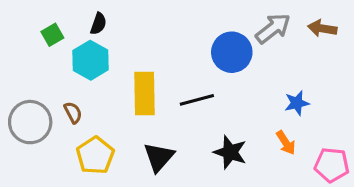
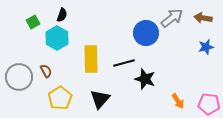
blue star: (297, 103) -> (206, 47), moved
orange arrow: (286, 143) -> (178, 101), moved
black star: (230, 152) -> (145, 79), moved

